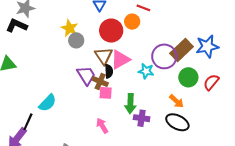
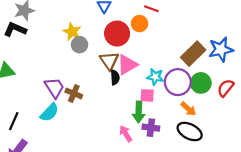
purple circle: (164, 56) -> (178, 82), moved
purple trapezoid: (86, 75) -> (54, 88), moved
brown cross: (100, 82) -> (74, 93), moved
pink square: (106, 93) -> (147, 95), moved
black line: (28, 122) -> (14, 121), moved
pink arrow: (102, 126) -> (126, 134), moved

